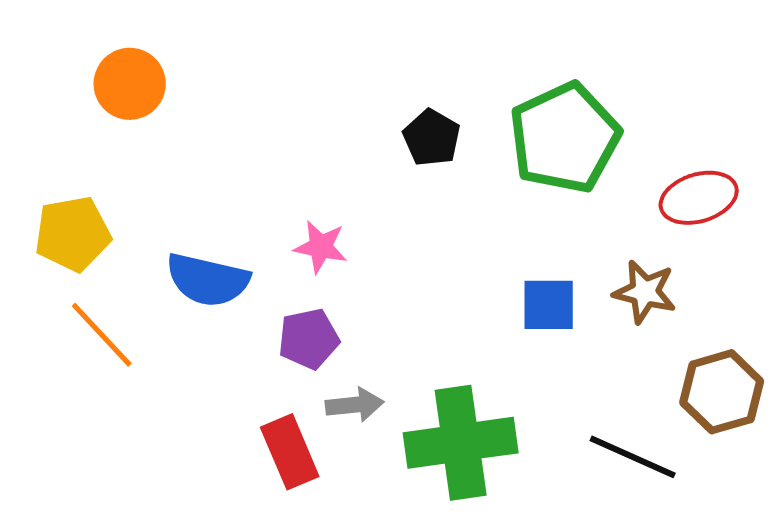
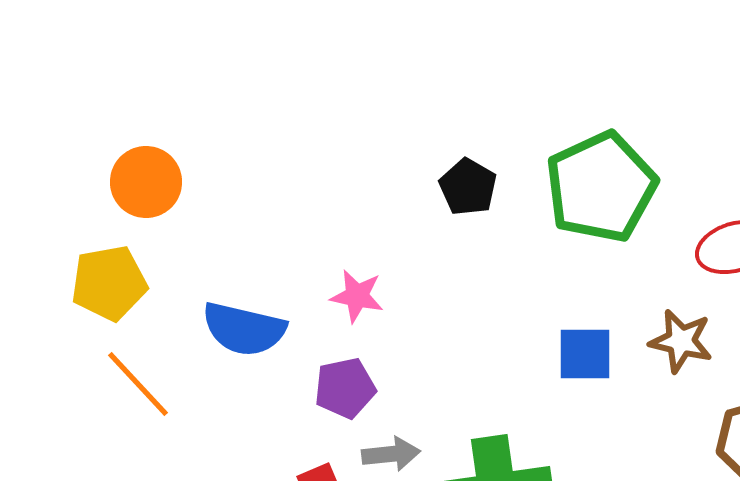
orange circle: (130, 84) -> (146, 182), moved

